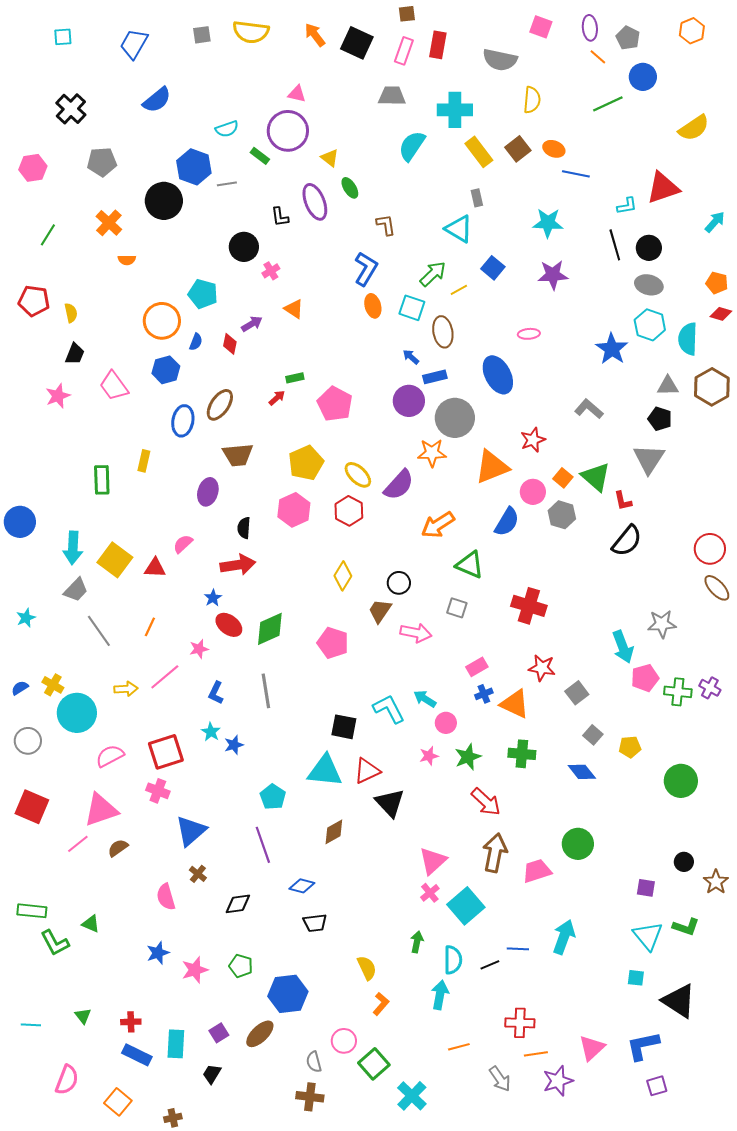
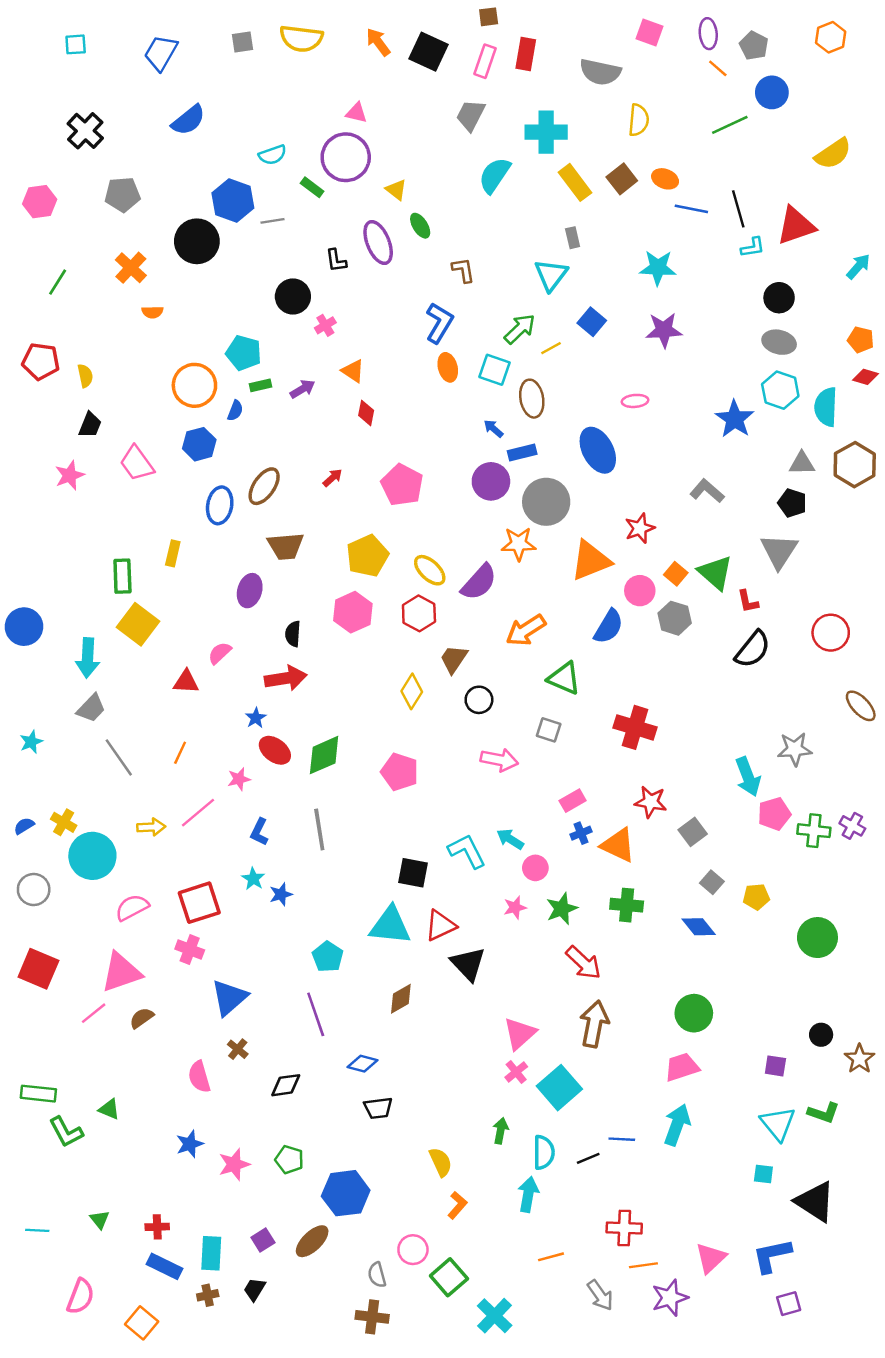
gray trapezoid: (392, 96) -> (471, 115), turned -64
cyan triangle: (459, 229) -> (551, 275), turned 36
black line: (615, 245) -> (738, 209), moved
red diamond: (230, 344) -> (366, 413), moved
green rectangle: (295, 378) -> (260, 385), moved
red circle: (710, 549) -> (831, 633), moved
yellow square: (115, 560) -> (138, 624), moved
brown trapezoid: (380, 611) -> (454, 659), moved
pink trapezoid: (537, 871) -> (682, 1067), moved
brown cross: (173, 1118) -> (208, 1295), moved

